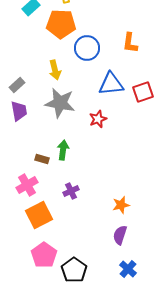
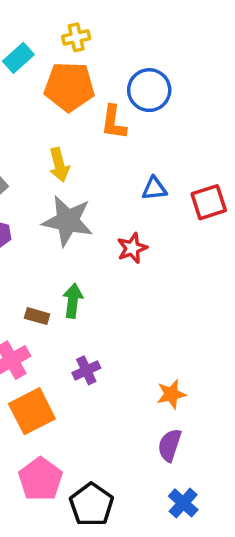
orange L-shape: (130, 43) -> (114, 122), moved
blue circle: (87, 48) -> (149, 90), moved
blue triangle: (111, 84) -> (154, 189), size x0.6

